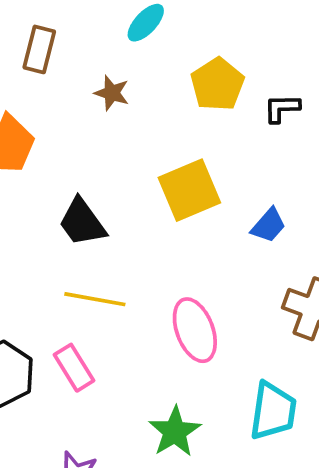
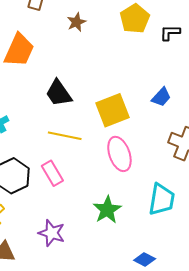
brown star: (112, 93) -> (76, 22), turned 30
yellow square: (189, 190) -> (113, 110), moved

